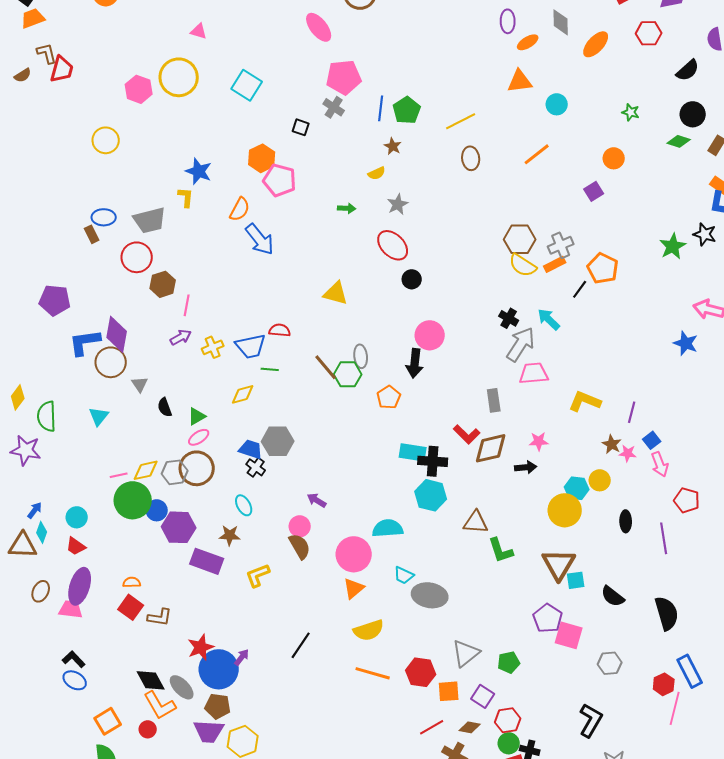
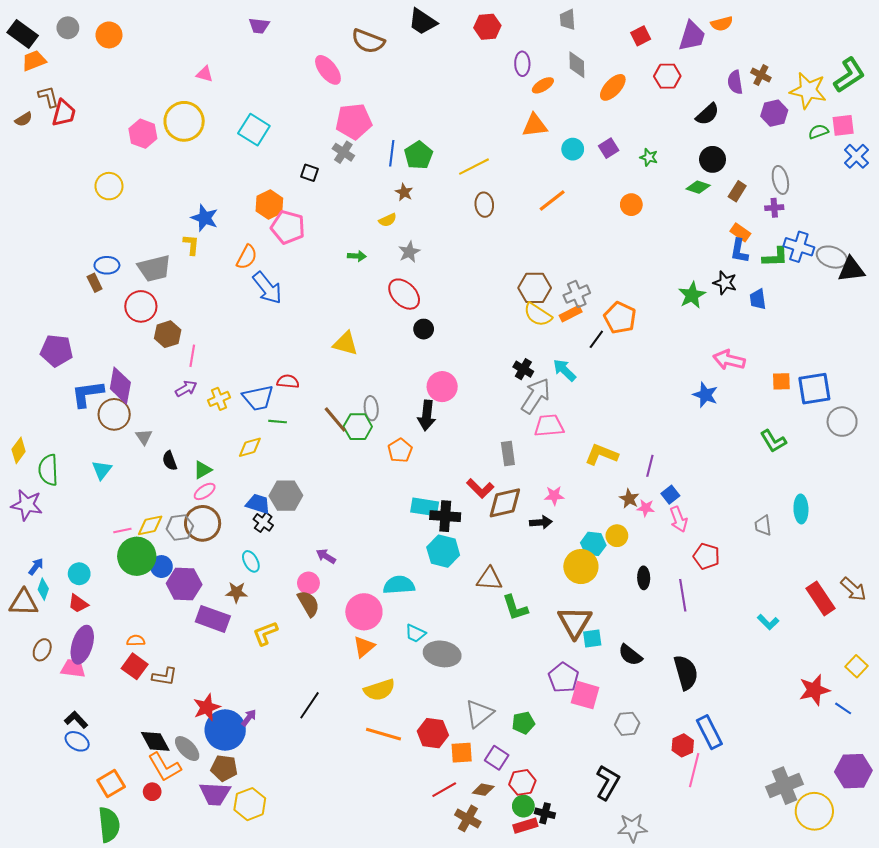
purple square: (594, 191) -> (609, 148), moved

